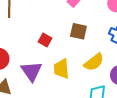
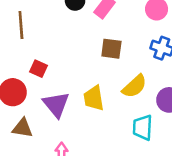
red square: (45, 40) -> (38, 69), moved

